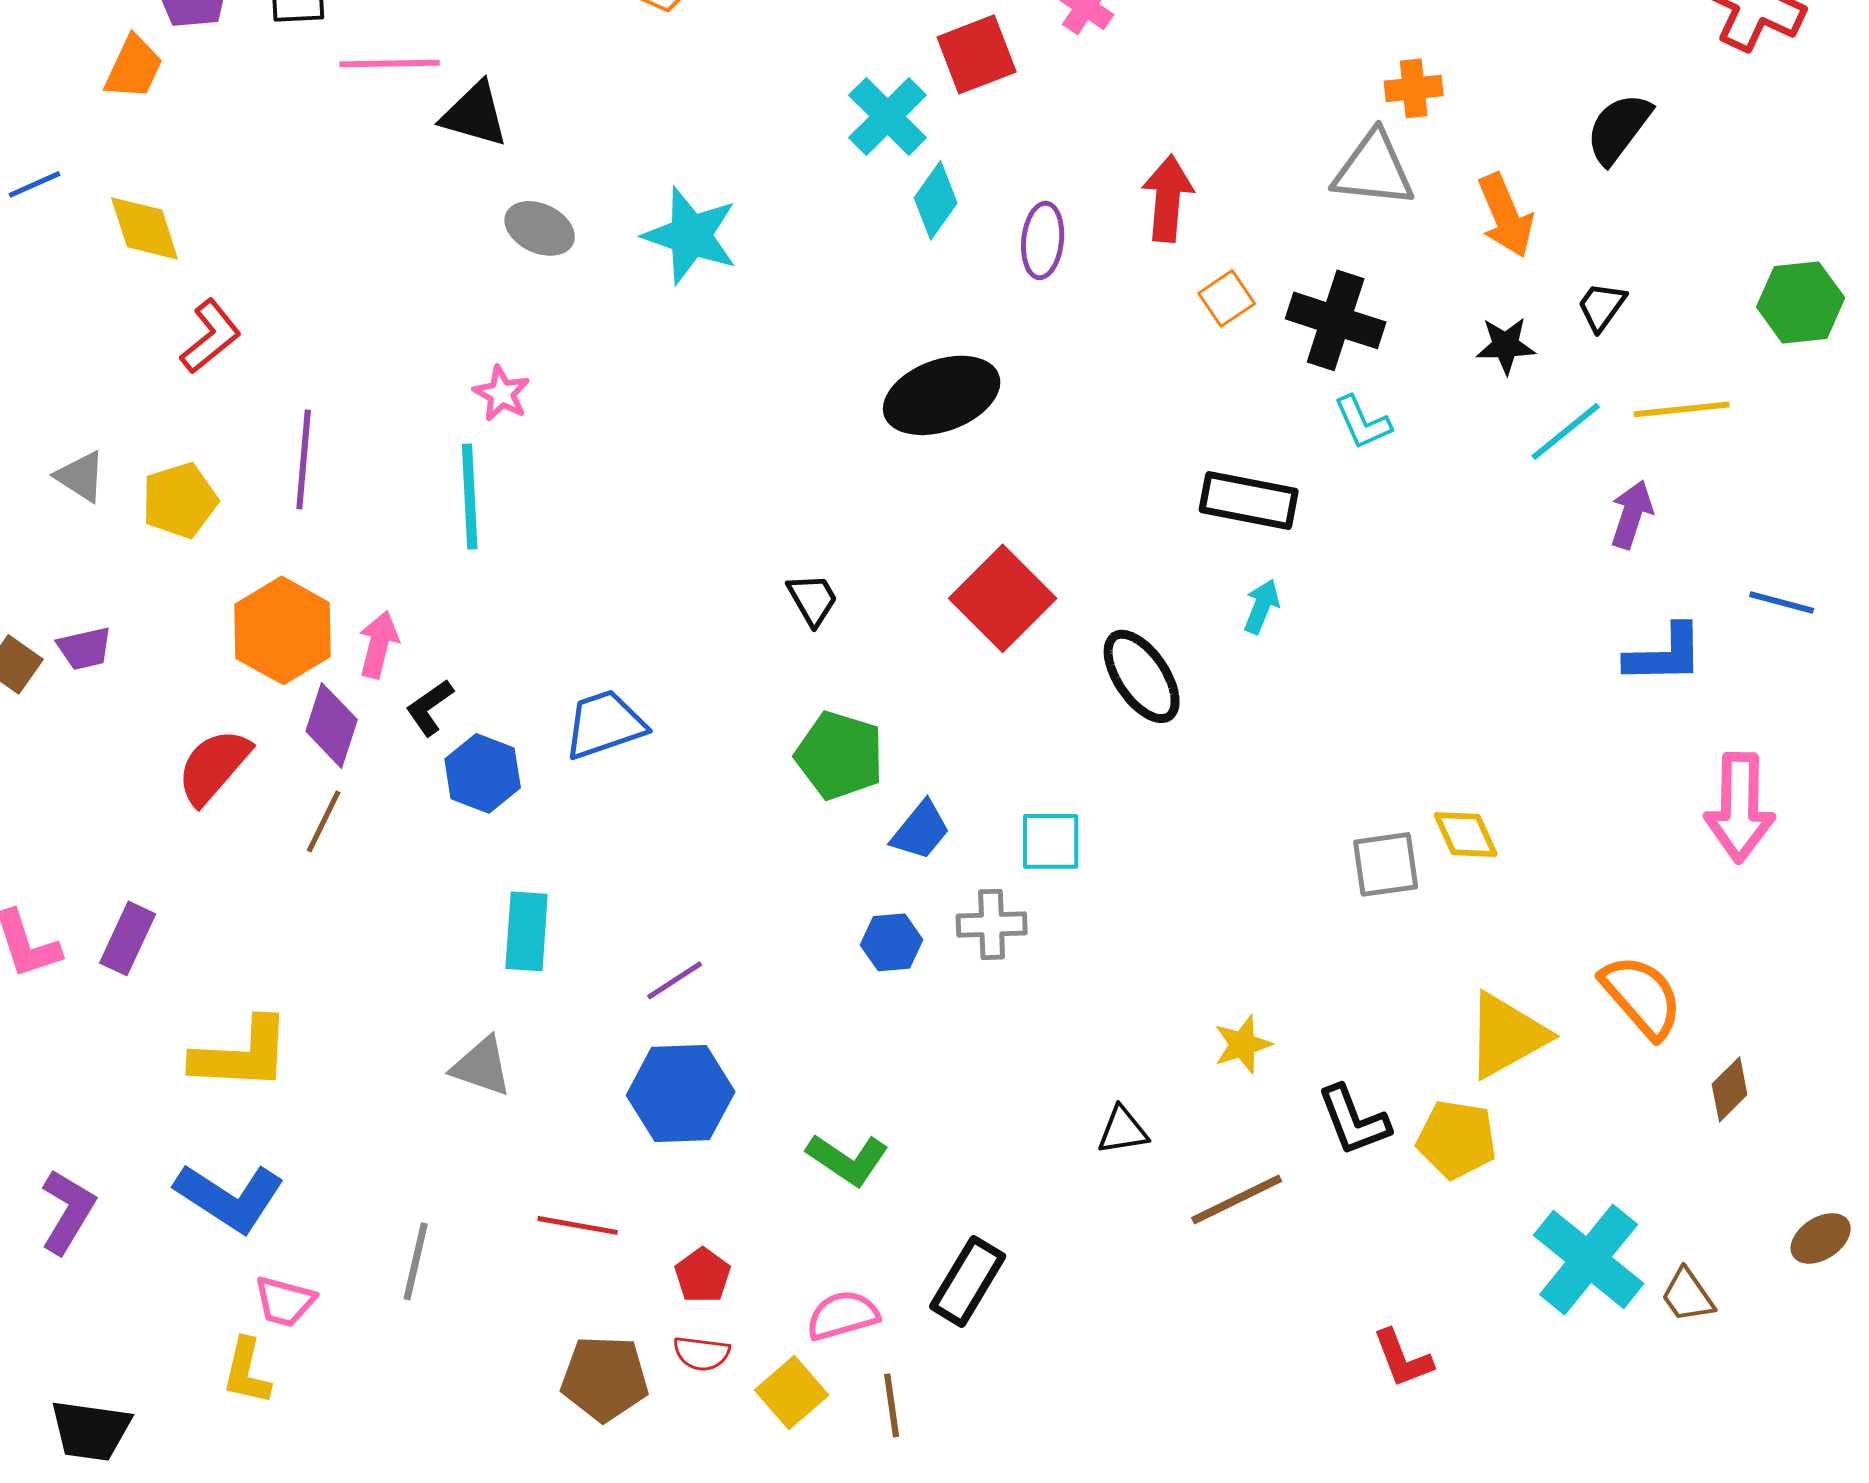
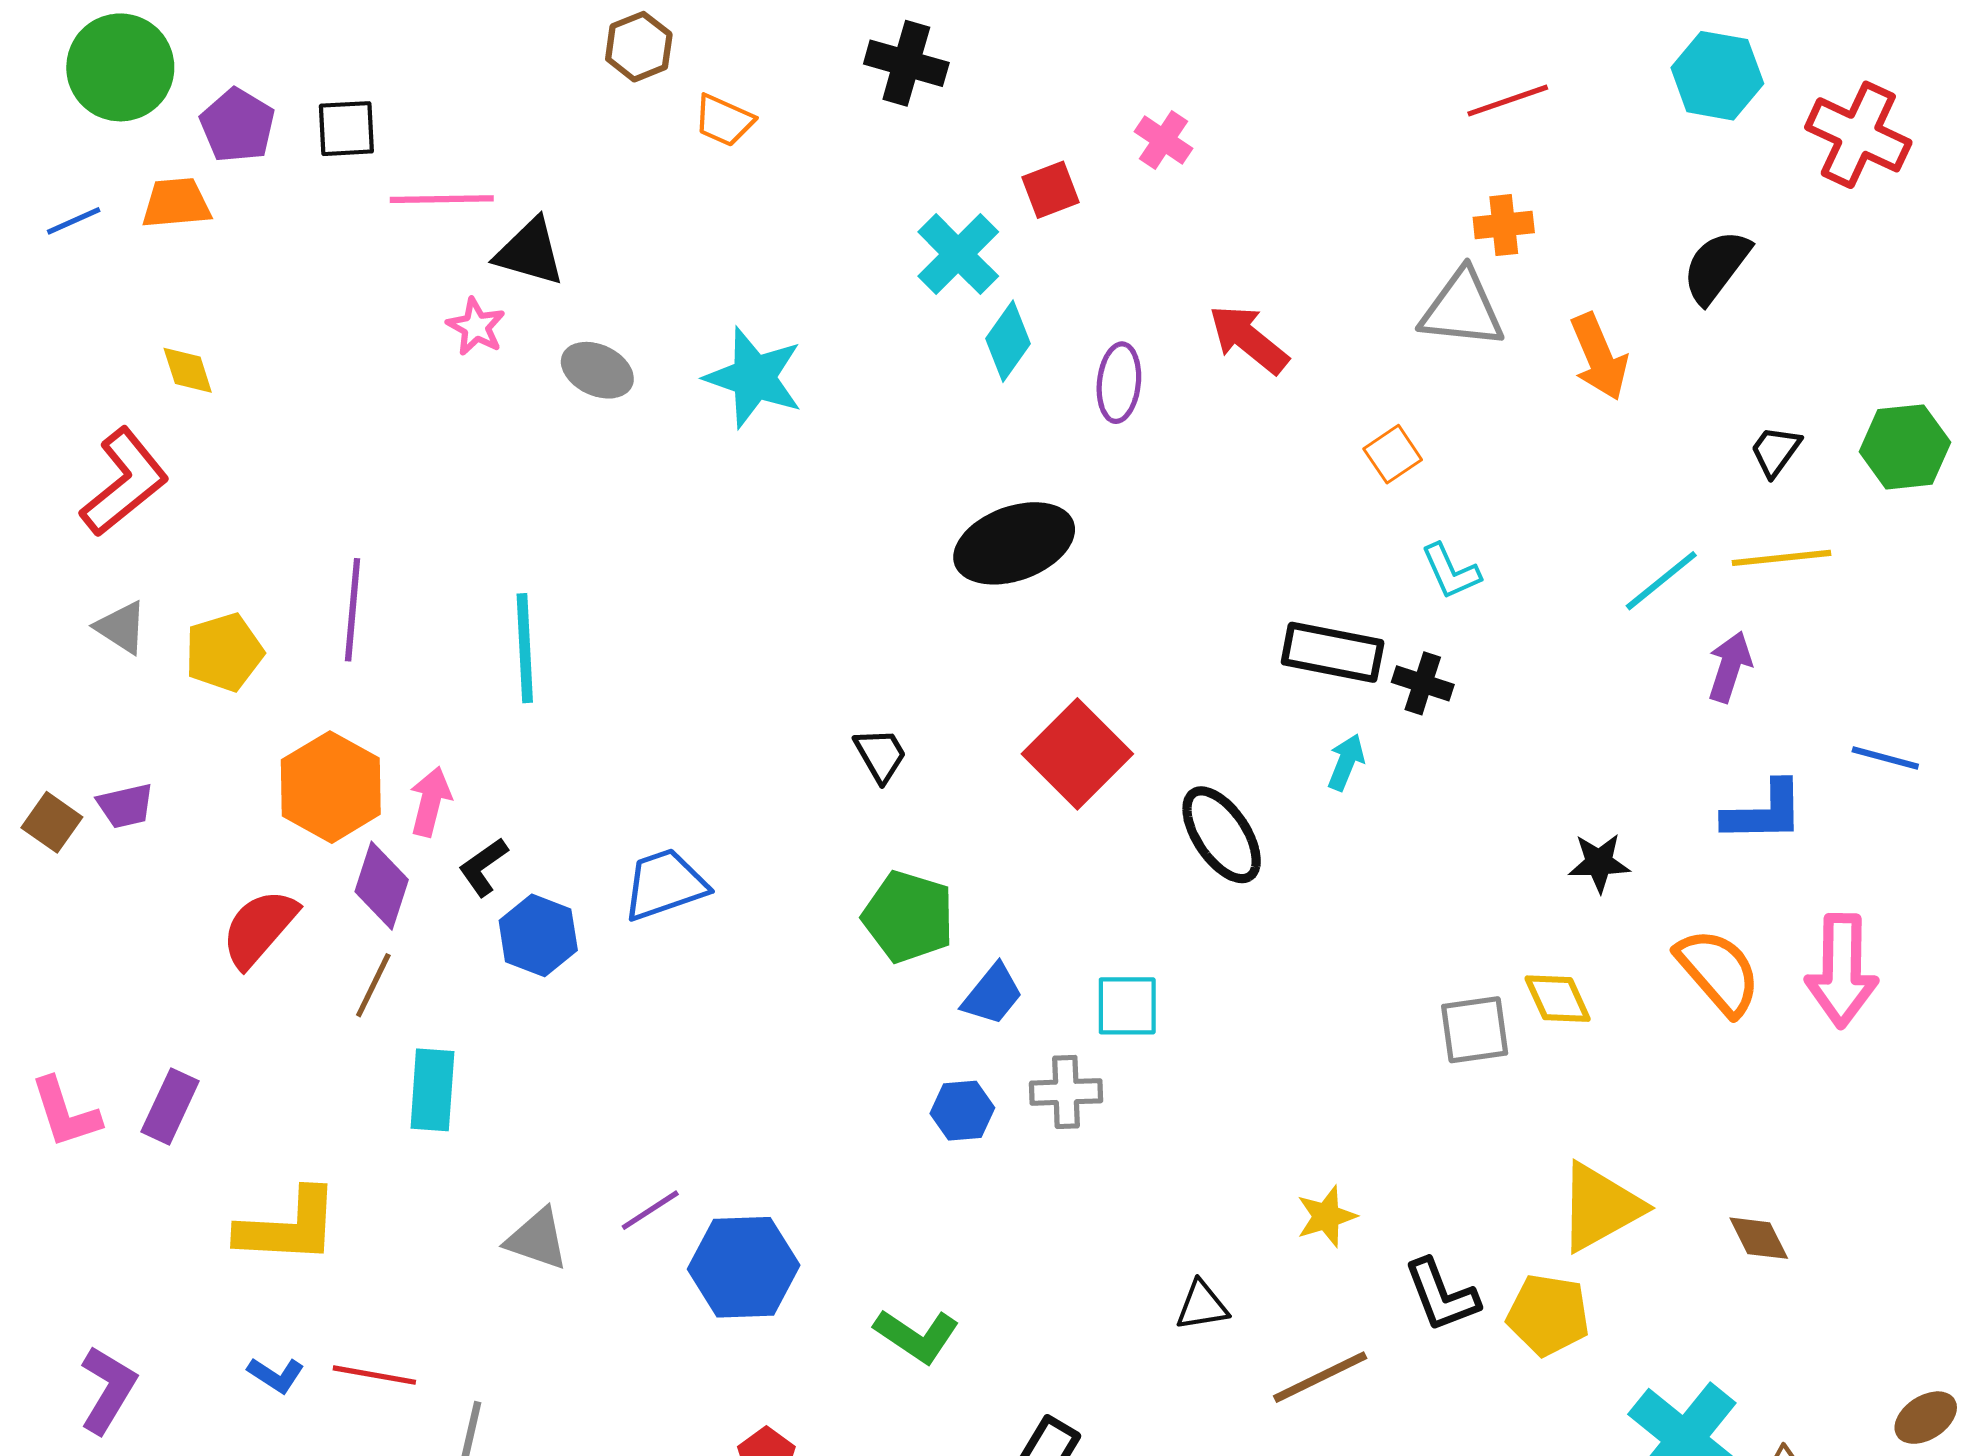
red square: (977, 54) -> (1050, 190), size x0.7
orange trapezoid: (134, 67) -> (176, 203), turned -120
blue line: (35, 184) -> (74, 221), moved
red arrow: (1168, 198) -> (1249, 339), turned -56
yellow diamond: (145, 228) -> (188, 370), size x0.7
orange square: (1227, 298) -> (1393, 454), moved
black trapezoid: (1602, 306) -> (1775, 451), moved
black cross: (1336, 320) -> (1423, 683), moved, size x0.6
red L-shape: (211, 336) -> (124, 482), moved, size x1.4
black star: (1506, 345) -> (1599, 863), moved
pink star: (502, 393) -> (476, 327), moved
cyan rectangle: (527, 931) -> (432, 1090), moved
purple line: (675, 980) -> (650, 1210), moved
orange semicircle: (1642, 996) -> (1718, 972), moved
brown diamond: (1730, 1089) -> (1759, 1238), moved, turned -72
blue L-shape: (230, 1197) -> (276, 1375), size x0.5
red line: (578, 1225) -> (374, 1375), moved

